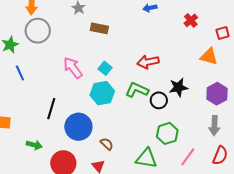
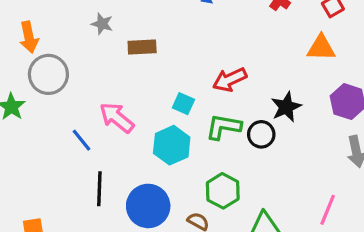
cyan square: (105, 68) -> (183, 104), moved
blue line: (20, 73) -> (82, 140), moved
green hexagon: (167, 133) -> (223, 191), moved

